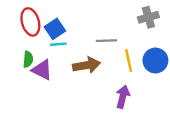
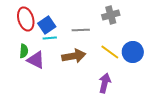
gray cross: (148, 17) -> (111, 15), moved
gray line: (106, 41) -> (81, 30), moved
yellow line: (129, 60) -> (110, 52), turned -42

